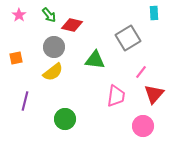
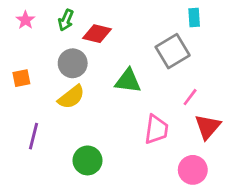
cyan rectangle: (154, 13) -> (194, 17), moved
green arrow: (49, 15) -> (66, 20), turned 63

